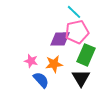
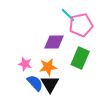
pink pentagon: (77, 32) -> (81, 25), moved
black triangle: (81, 78) -> (50, 84), moved

